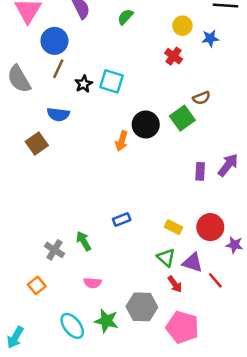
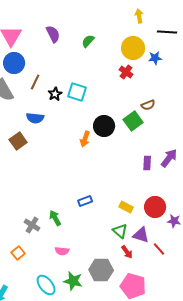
yellow circle: (182, 26) -> (133, 48), size x1.5
blue circle: (54, 41) -> (14, 63), moved

